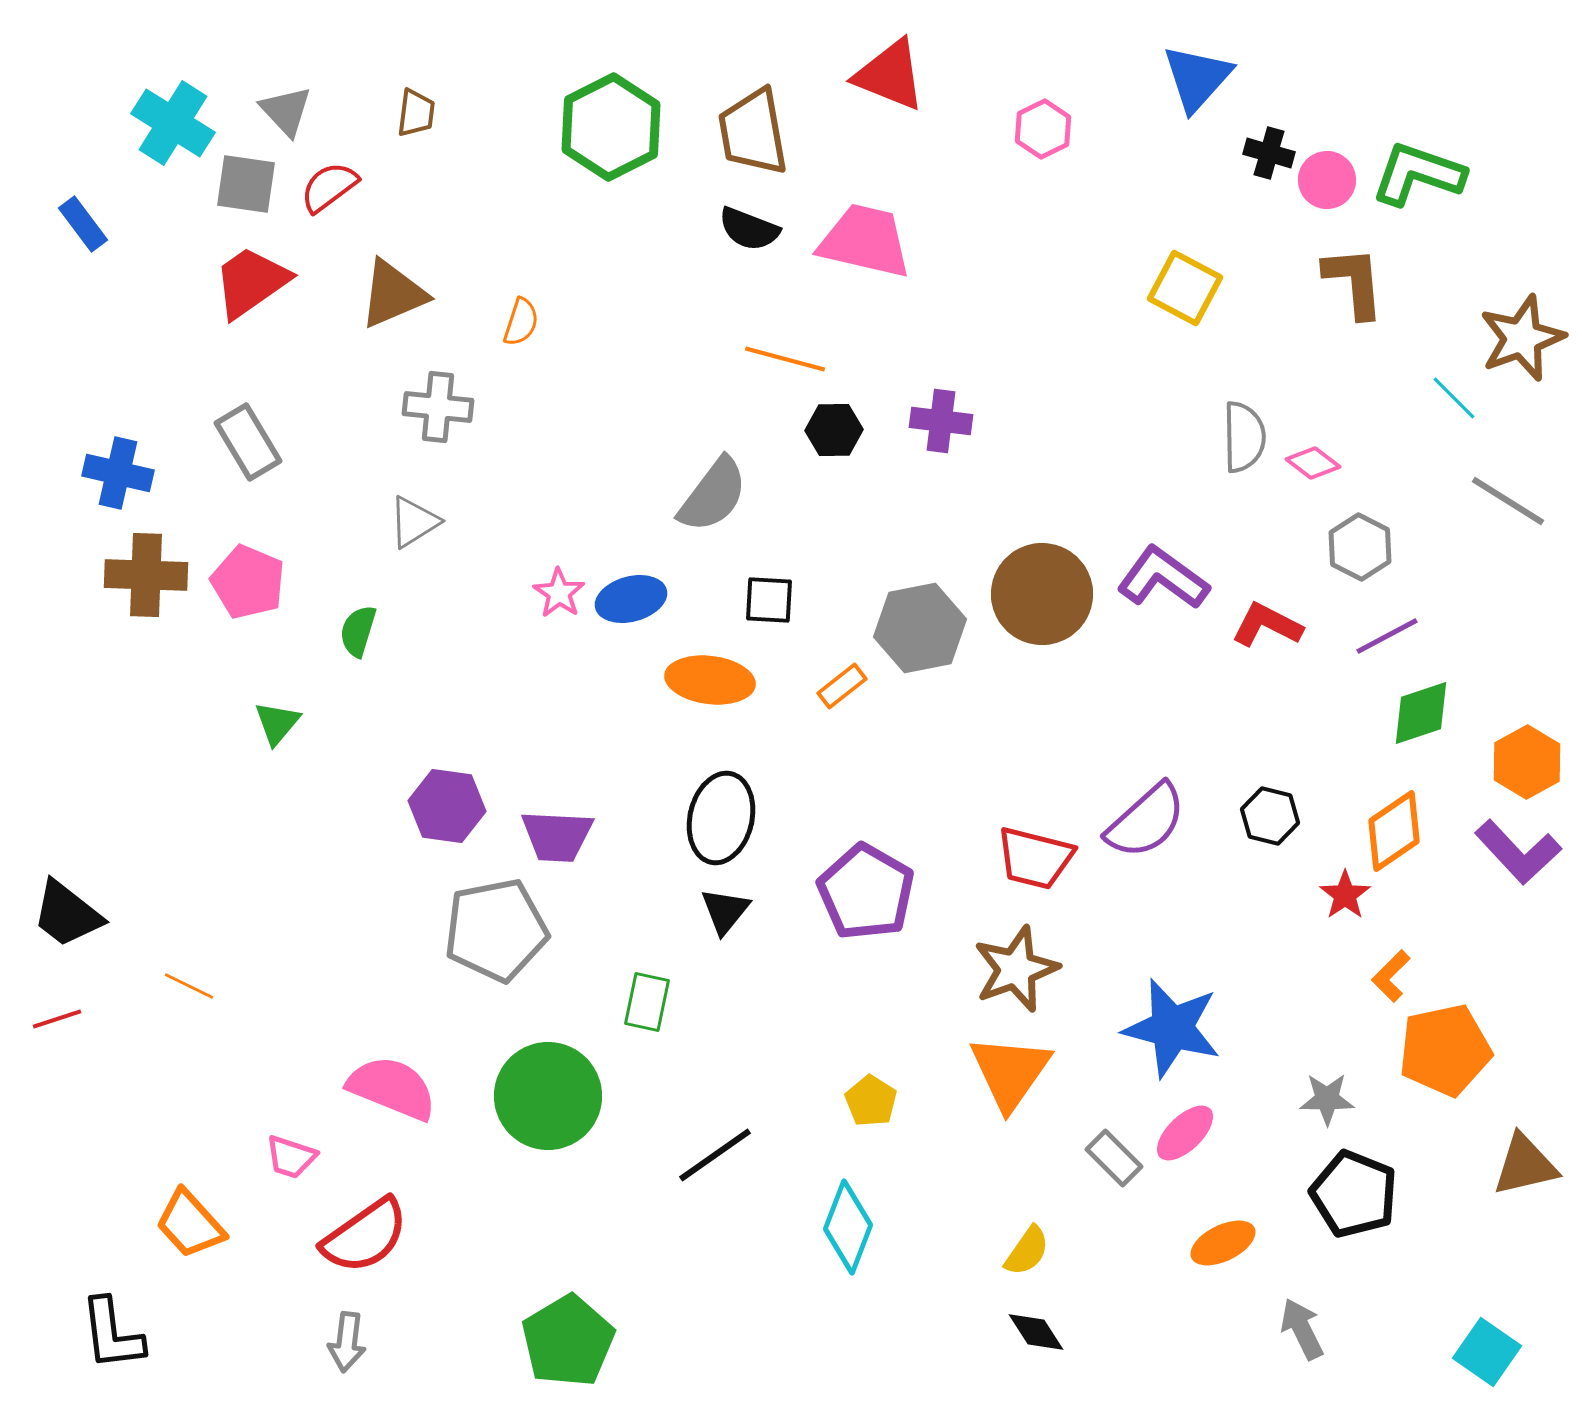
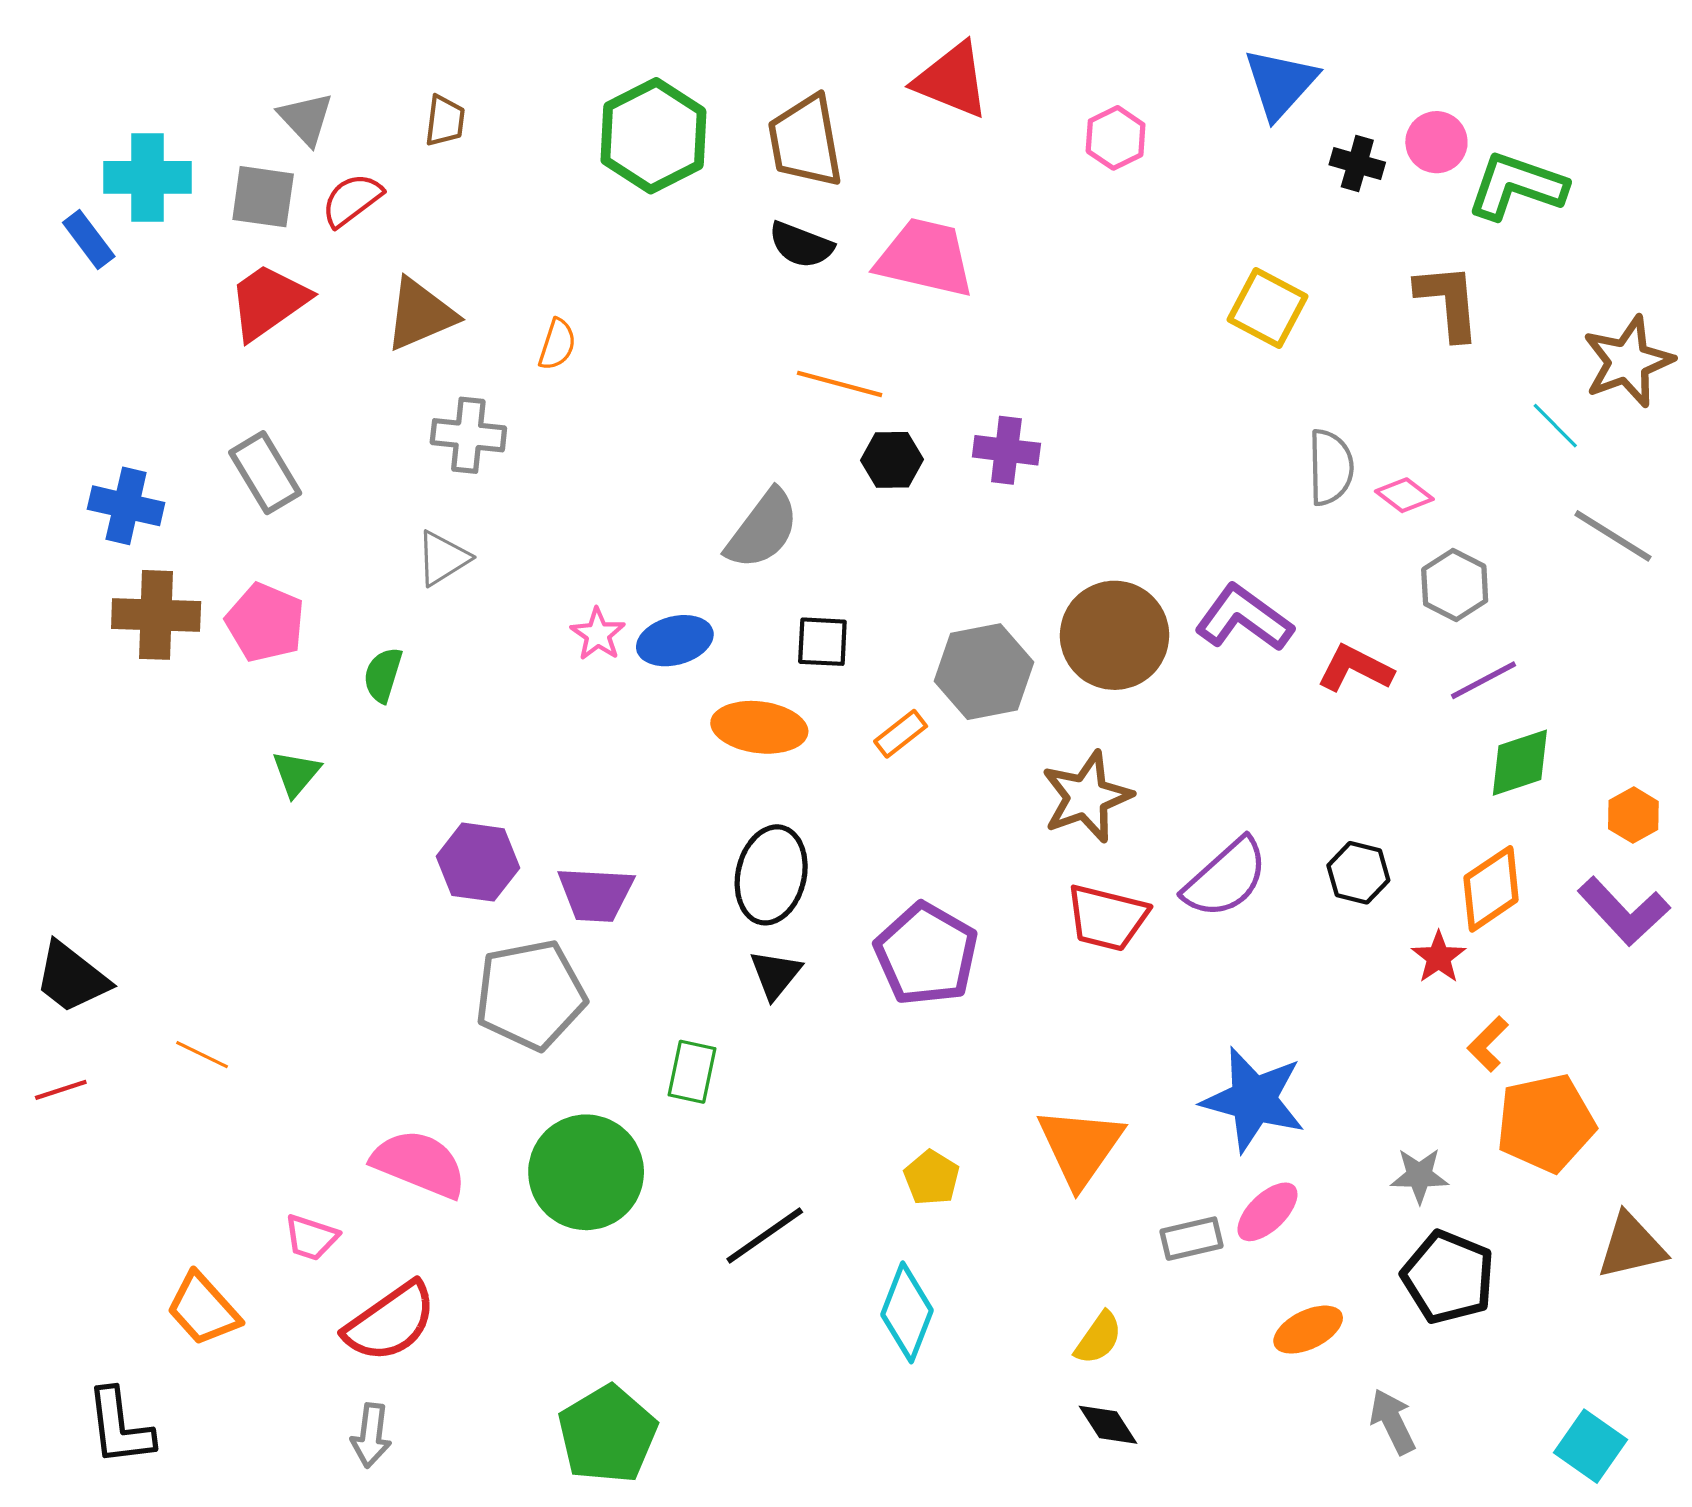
cyan cross: (173, 123) -> (147, 177), moved, turned -32
pink circle: (1327, 180) -> (1436, 142), moved
orange hexagon: (1527, 762) -> (1633, 815), size x0.7
brown star: (1016, 969) -> (1087, 797), moved
gray rectangle: (1114, 1158) -> (1192, 1239), turned -58

